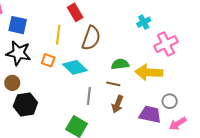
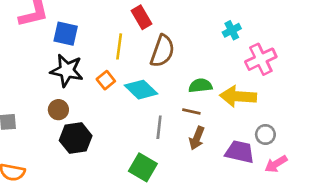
orange square: (48, 60) -> (106, 80), turned 32

